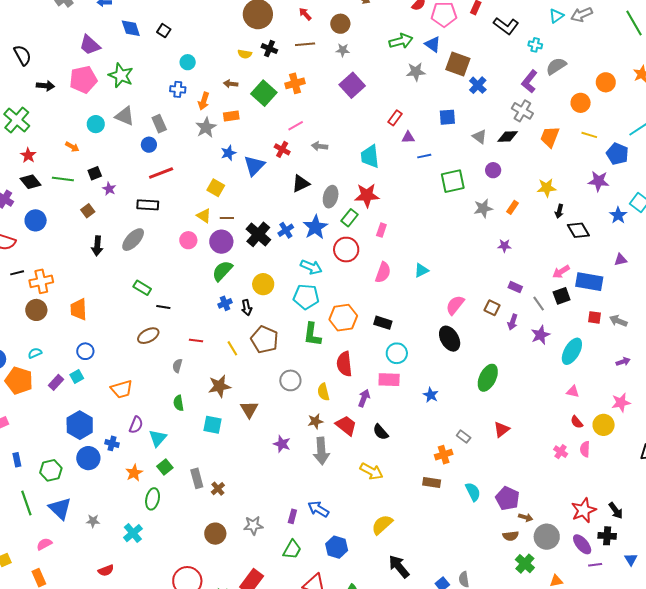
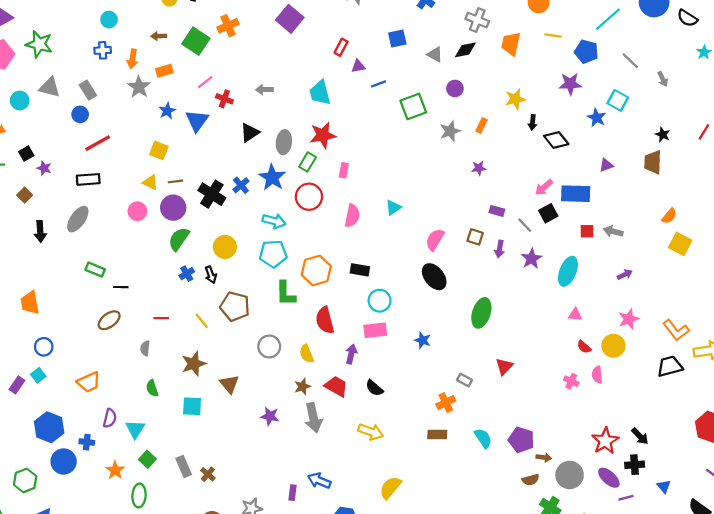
pink line: (296, 126) -> (205, 82), moved

